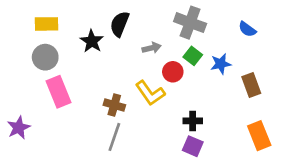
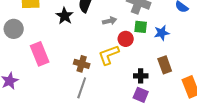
green square: (193, 56) -> (141, 27), turned -32
gray circle: (45, 57) -> (14, 29), moved
brown rectangle: (251, 85) -> (165, 65), moved
yellow L-shape: (150, 93) -> (109, 55), turned 105

